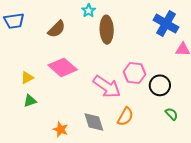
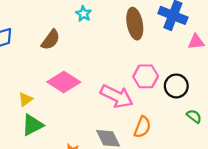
brown ellipse: (107, 30) -> (135, 24), moved
green triangle: (30, 101) -> (32, 125), size x1.5

